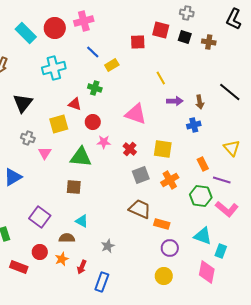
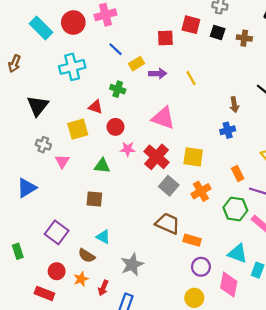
purple arrow: (175, 101) -> (158, 74), moved
red cross: (130, 149) -> (157, 157), size x1.6
green triangle: (81, 157) -> (102, 166), size x0.7
gray square: (141, 175) -> (169, 186), turned -30
brown semicircle: (67, 238) -> (87, 256), turned -147
gray star: (108, 246) -> (132, 265), size x1.5
red rectangle: (19, 267) -> (44, 293), moved
pink diamond: (207, 272) -> (229, 285), moved

